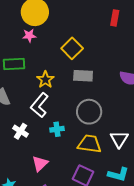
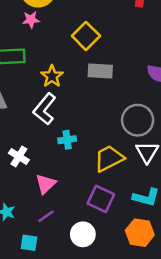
gray circle: (89, 112) -> (138, 120), moved
white cross: (21, 131) -> (19, 157), moved
yellow trapezoid: (90, 144) -> (109, 158), turned -35

